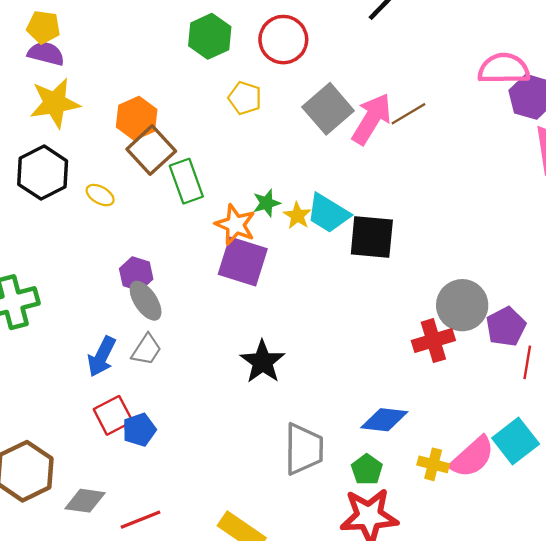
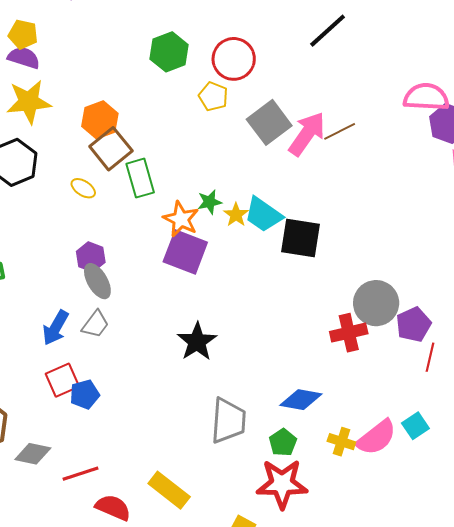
yellow pentagon: (245, 98) -> (213, 96), moved
yellow ellipse: (100, 195) -> (83, 188), moved
cyan square: (516, 441) -> (415, 426), size x0.7

